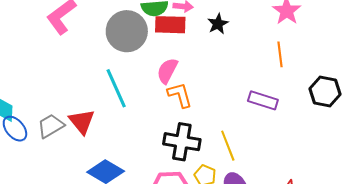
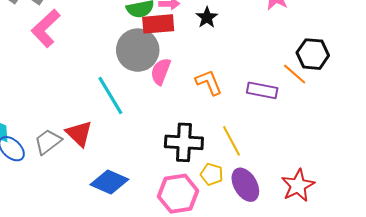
gray circle: (127, 31) -> (138, 50), moved
orange line: (280, 54) -> (295, 74), moved, turned -35
black hexagon: (325, 92) -> (313, 54), moved
orange L-shape: (180, 95) -> (209, 82), moved

